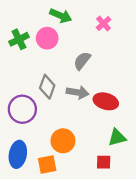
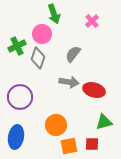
green arrow: (61, 16) -> (54, 14), turned 48
green cross: (19, 39) -> (17, 46), moved
gray diamond: (47, 87) -> (38, 58), moved
orange square: (47, 164) -> (69, 146), moved

